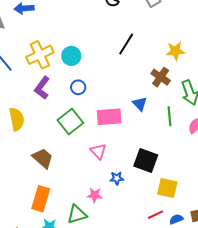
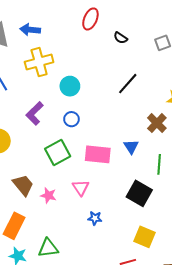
yellow cross: (40, 55) -> (39, 62), moved
black square: (146, 161) -> (139, 193), moved
pink star: (95, 195) -> (48, 195), moved

